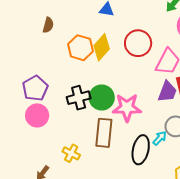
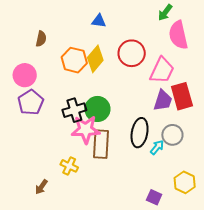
pink star: (127, 108) -> (86, 130), moved
pink circle: (37, 115) -> (25, 75), moved
black ellipse: (141, 150) -> (140, 133), moved

